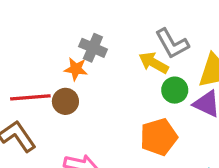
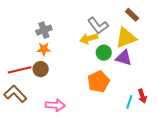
gray cross: (93, 48) -> (44, 30), moved, turned -35
yellow arrow: (154, 63) -> (89, 38), turned -36

